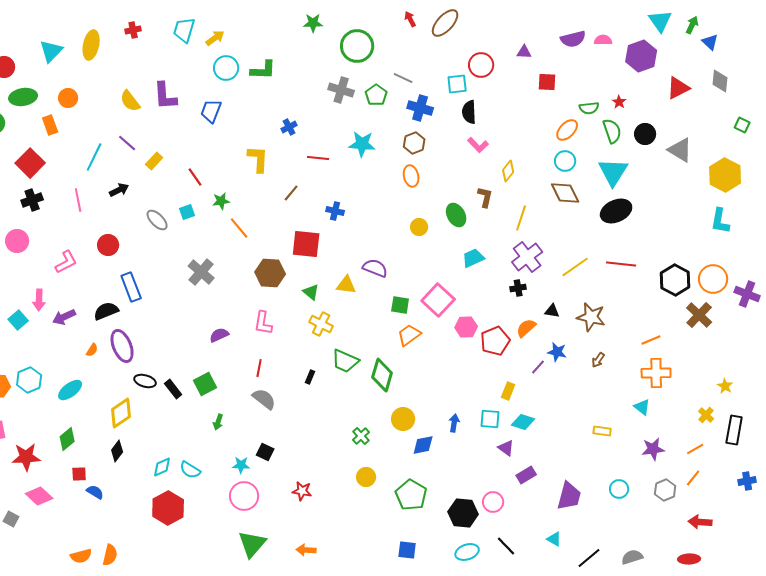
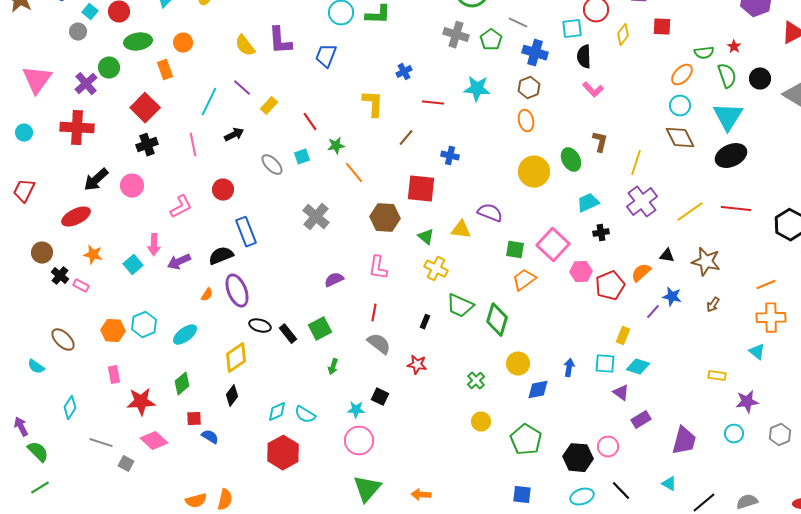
yellow diamond: (508, 171) -> (623, 35), moved
yellow circle: (419, 227) -> (534, 172), size x1.8
black cross: (518, 288) -> (601, 233), moved
purple star: (653, 449) -> (747, 402), moved
red star: (302, 491) -> (417, 365), moved

